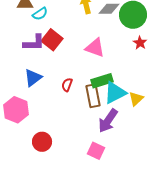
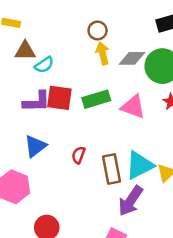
red square: (52, 40) -> (59, 98), turned -30
pink triangle: (95, 48) -> (133, 107), moved
green rectangle: (102, 81) -> (96, 99), moved

